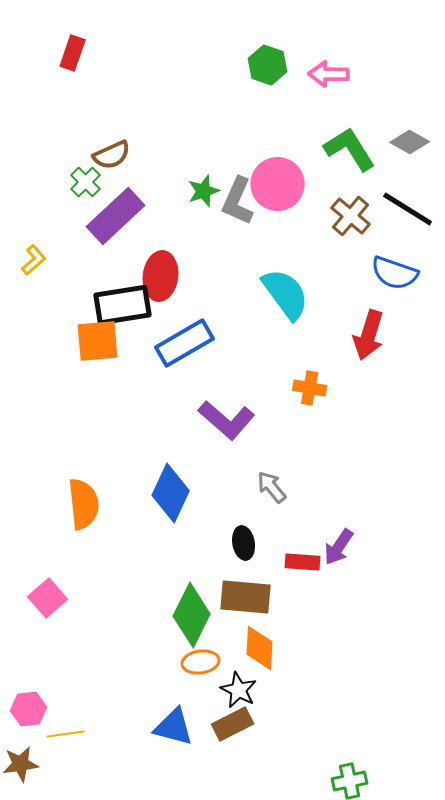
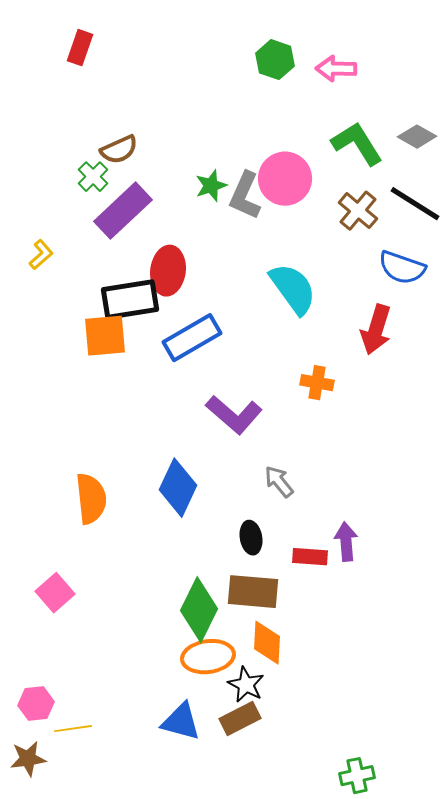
purple arrow: (339, 547) -> (346, 542), turned 141
orange ellipse: (201, 662) -> (208, 657), size x1.4

